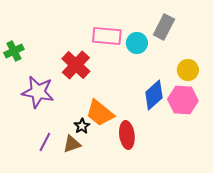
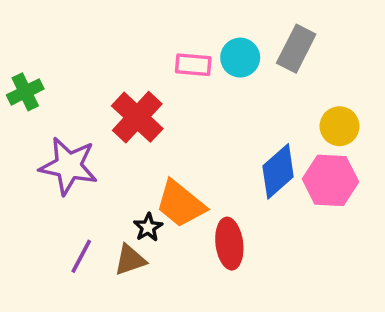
pink rectangle: (107, 36) -> (193, 65), size x0.7
cyan circle: (137, 43) -> (240, 58), moved

